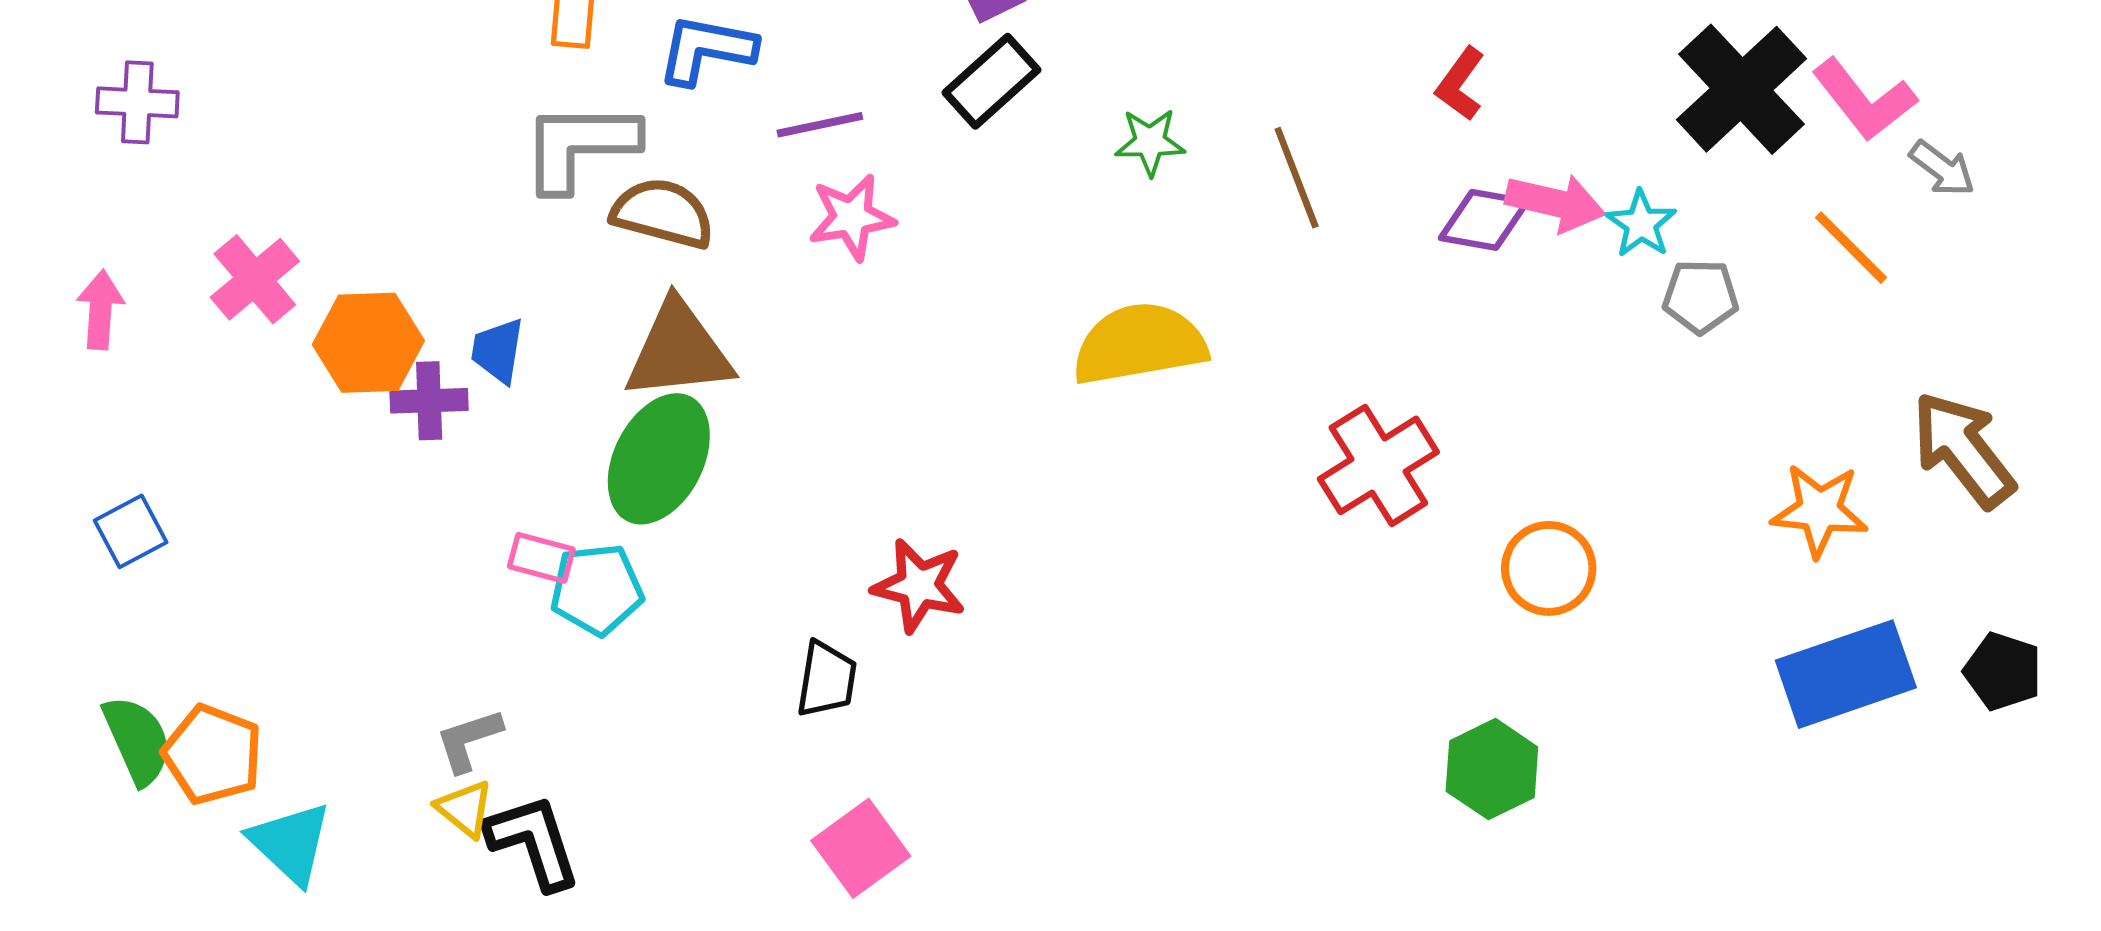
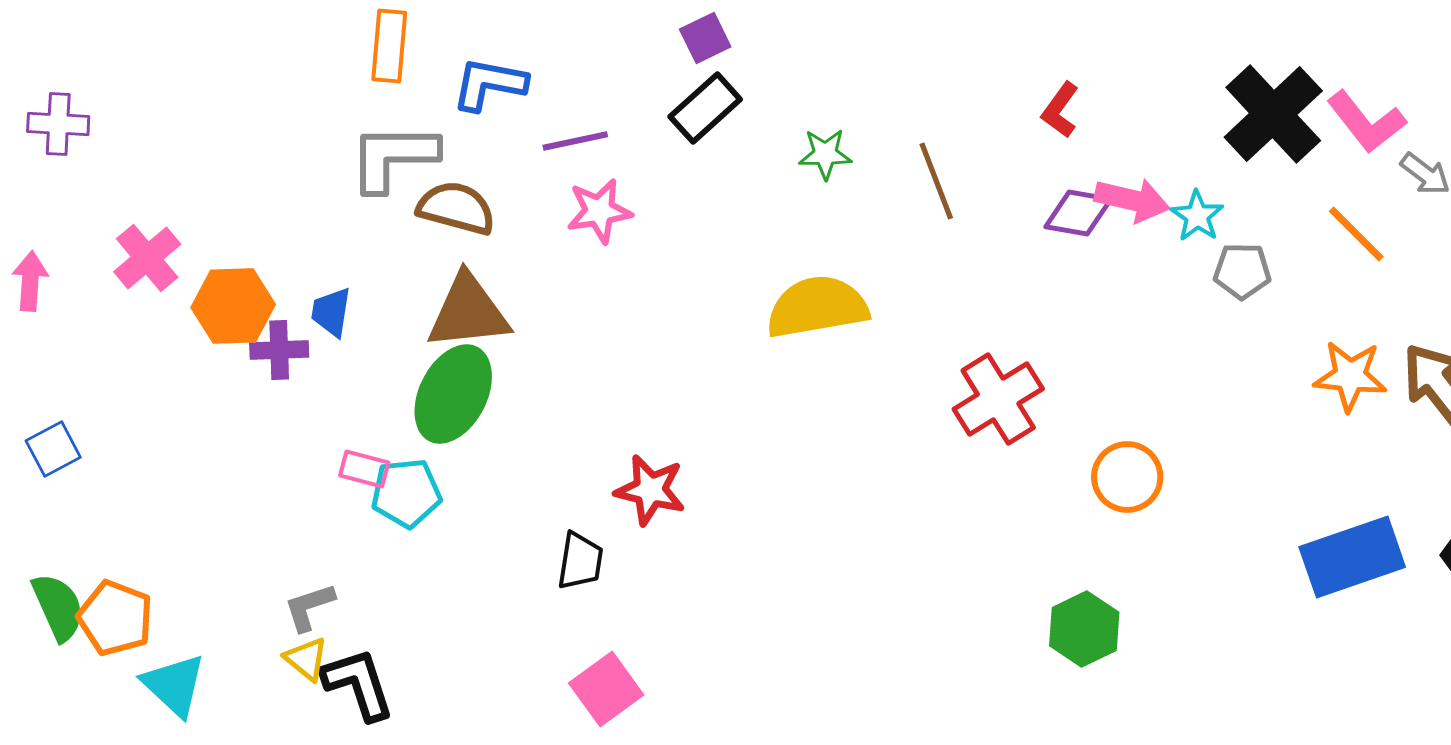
orange star: (1819, 510) -> (1350, 376), moved

